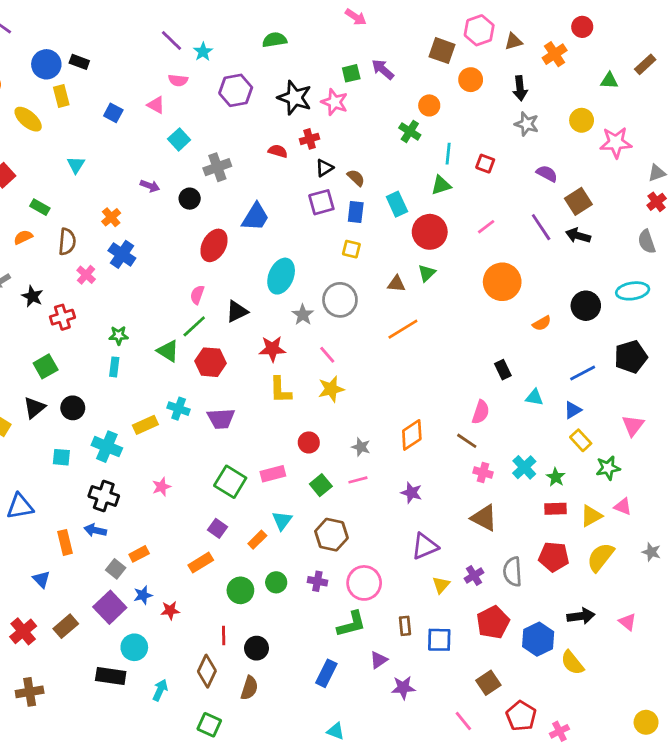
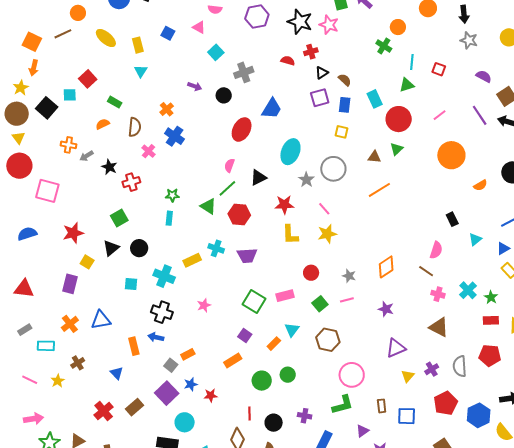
yellow rectangle: (61, 96) -> (138, 45), moved
cyan triangle: (534, 397) -> (475, 239), turned -48
purple cross: (317, 581) -> (305, 416), moved

